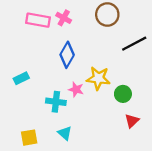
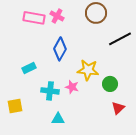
cyan rectangle: (21, 78) -> (29, 68), moved
pink star: (76, 89) -> (72, 87), moved
cyan triangle: (65, 133) -> (58, 119), turned -40
yellow square: (29, 138) -> (15, 106), moved

